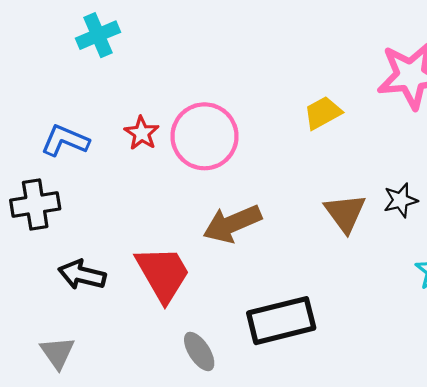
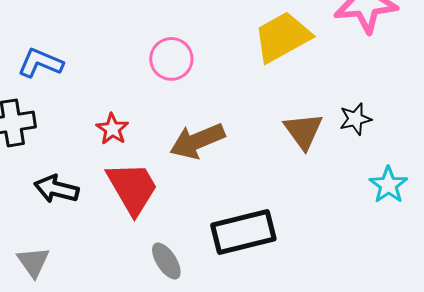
yellow trapezoid: (323, 113) -> (282, 37), size x1.6
red star: (142, 133) -> (112, 129), moved
pink circle: (204, 136) -> (171, 59), size x0.7

